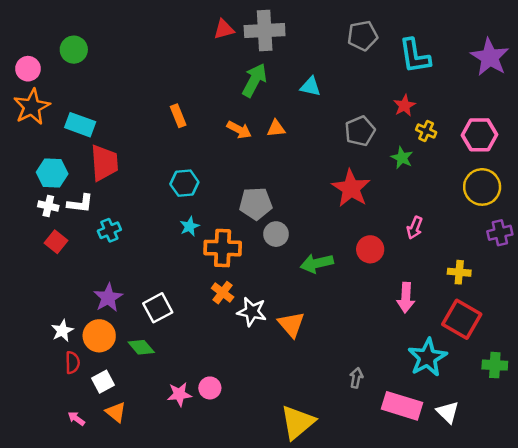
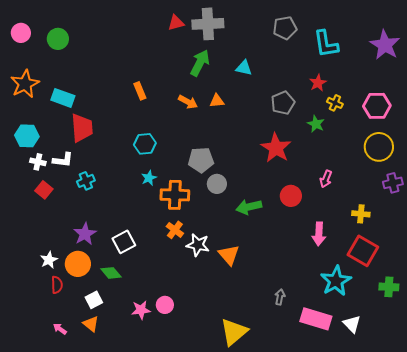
pink circle: (28, 69) -> (21, 33), moved
cyan hexagon: (52, 173) -> (27, 136), moved
white square: (103, 382) -> (94, 300), moved

